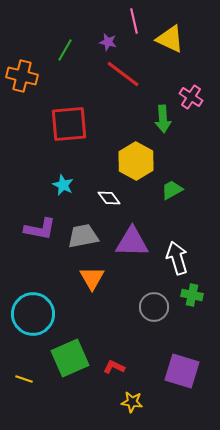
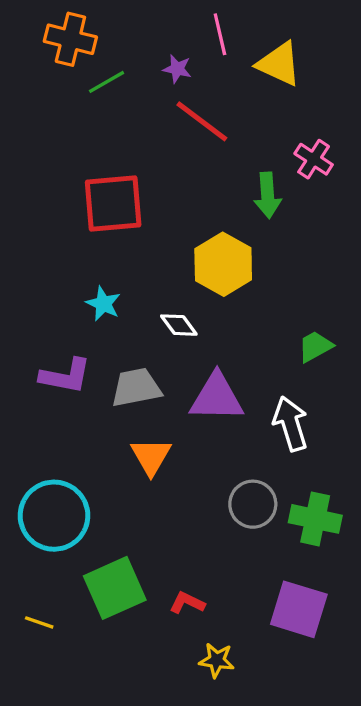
green line: (65, 50) -> (107, 82), turned 30
orange cross: (22, 76) -> (70, 39), moved
green trapezoid: (172, 190) -> (315, 346), moved
green cross: (192, 295) -> (315, 519), moved, size x1.4

